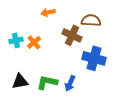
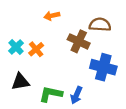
cyan cross: (16, 40) -> (16, 47), turned -32
black triangle: (20, 81) -> (20, 82), moved

